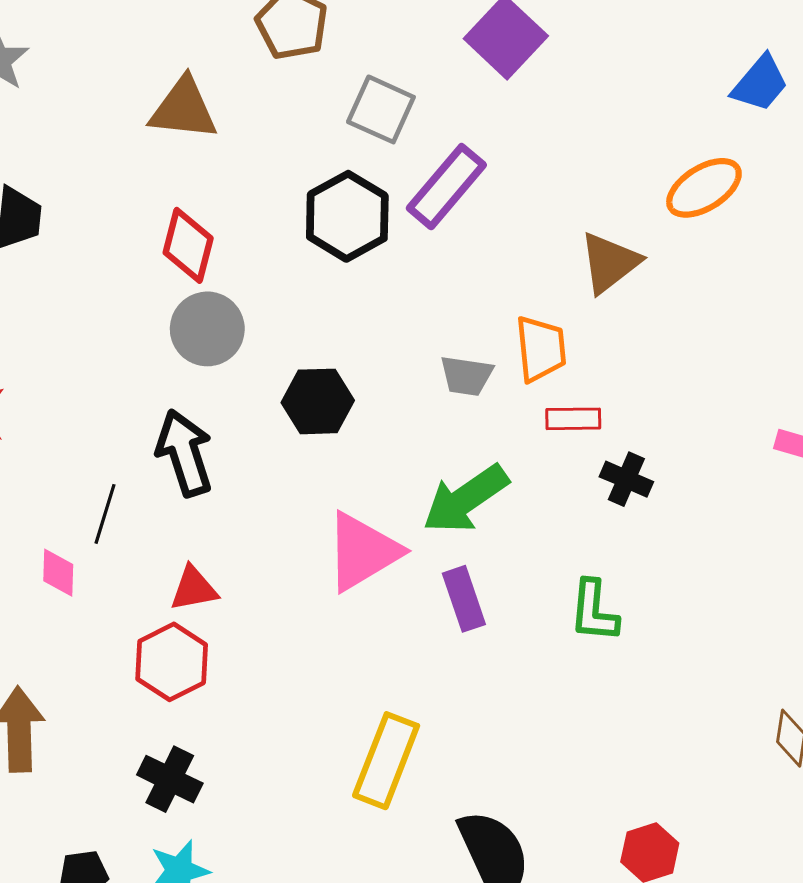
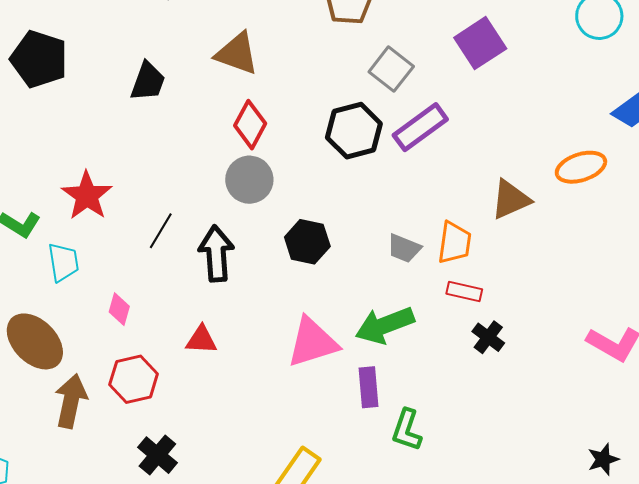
brown triangle: (183, 109) -> (237, 54), moved
black line: (105, 514) -> (161, 231), moved
green L-shape: (594, 611) -> (407, 430), moved
red hexagon: (172, 662) -> (134, 379), moved

